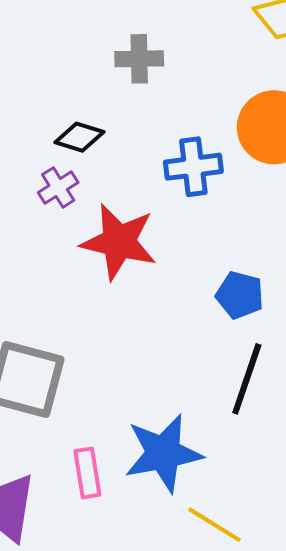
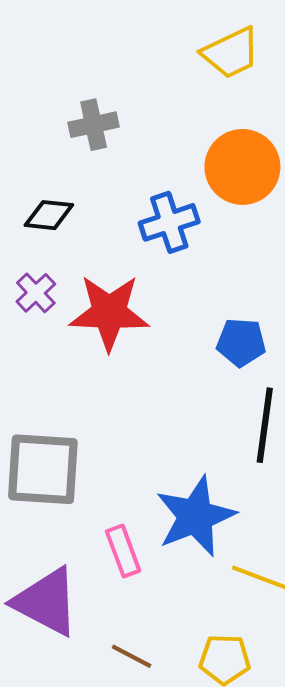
purple cross: (58, 187) -> (36, 293), moved

